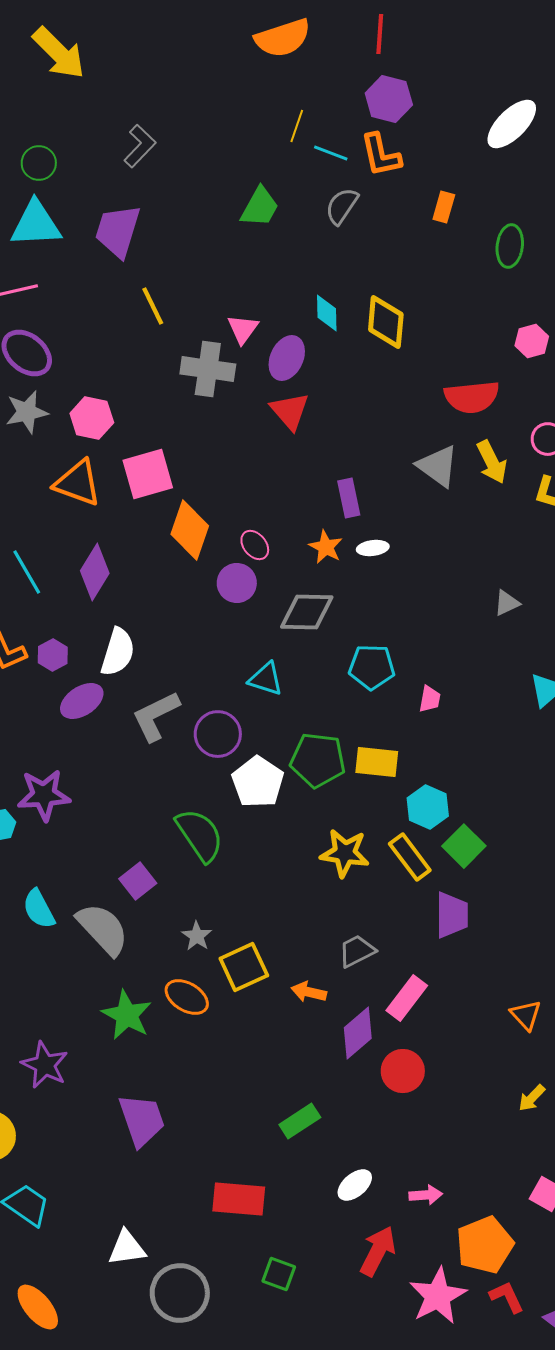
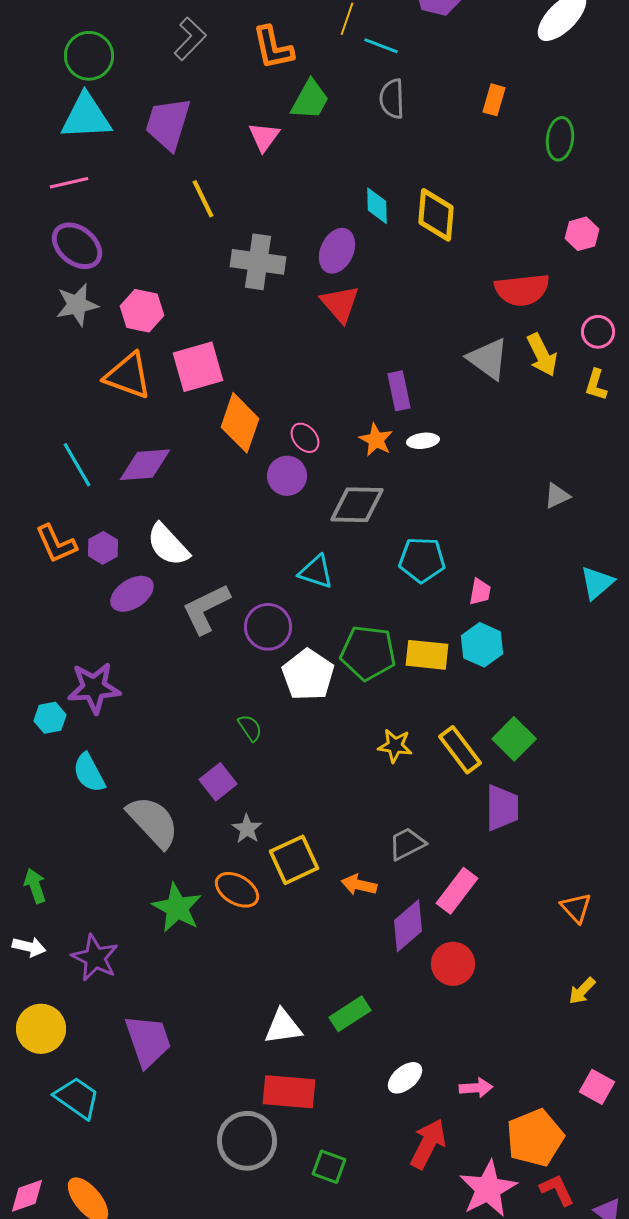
orange L-shape: (381, 155) -> (273, 48), moved
green circle: (39, 163) -> (89, 56), size x1.4
gray semicircle: (342, 206) -> (392, 99), turned -36
pink triangle: (243, 329) -> (264, 137), moved
purple diamond: (95, 572) -> (145, 465), turned 54
white semicircle: (118, 652) -> (168, 545), turned 120
cyan hexagon: (428, 807) -> (482, 645), moved
green semicircle: (200, 835) -> (250, 728), size x0.5
yellow star: (345, 853) -> (395, 746), size x0.7
purple square: (138, 881) -> (218, 782), moved
cyan semicircle: (39, 909) -> (89, 773), moved
purple trapezoid: (142, 1120) -> (148, 1041), moved
white triangle: (127, 1248) -> (283, 1027), moved
gray circle: (180, 1293) -> (247, 1141), moved

